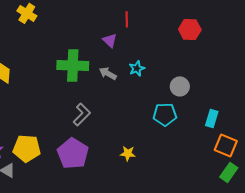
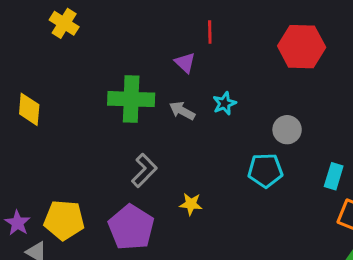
red hexagon: (190, 29) -> (302, 47), size x1.4
yellow star: (128, 153) -> (191, 204), moved

